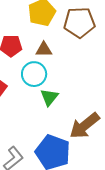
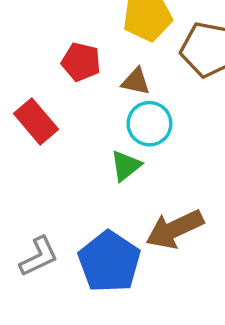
cyan circle: (34, 74) -> (149, 124), moved

